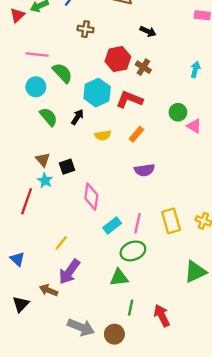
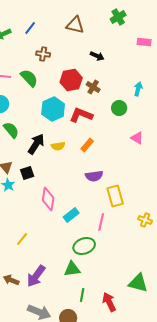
green semicircle: (62, 73) -> (29, 78), moved
green circle: (178, 112) -> (119, 108), moved
black arrow: (77, 117) -> (36, 144), moved, size x1.5
yellow rectangle: (171, 221) -> (115, 196), moved
pink line: (138, 223) -> (101, 222), moved
cyan rectangle: (112, 226) -> (71, 215), moved
purple arrow: (69, 272) -> (36, 276), moved
green triangle: (195, 272) -> (138, 283), moved, turned 40

